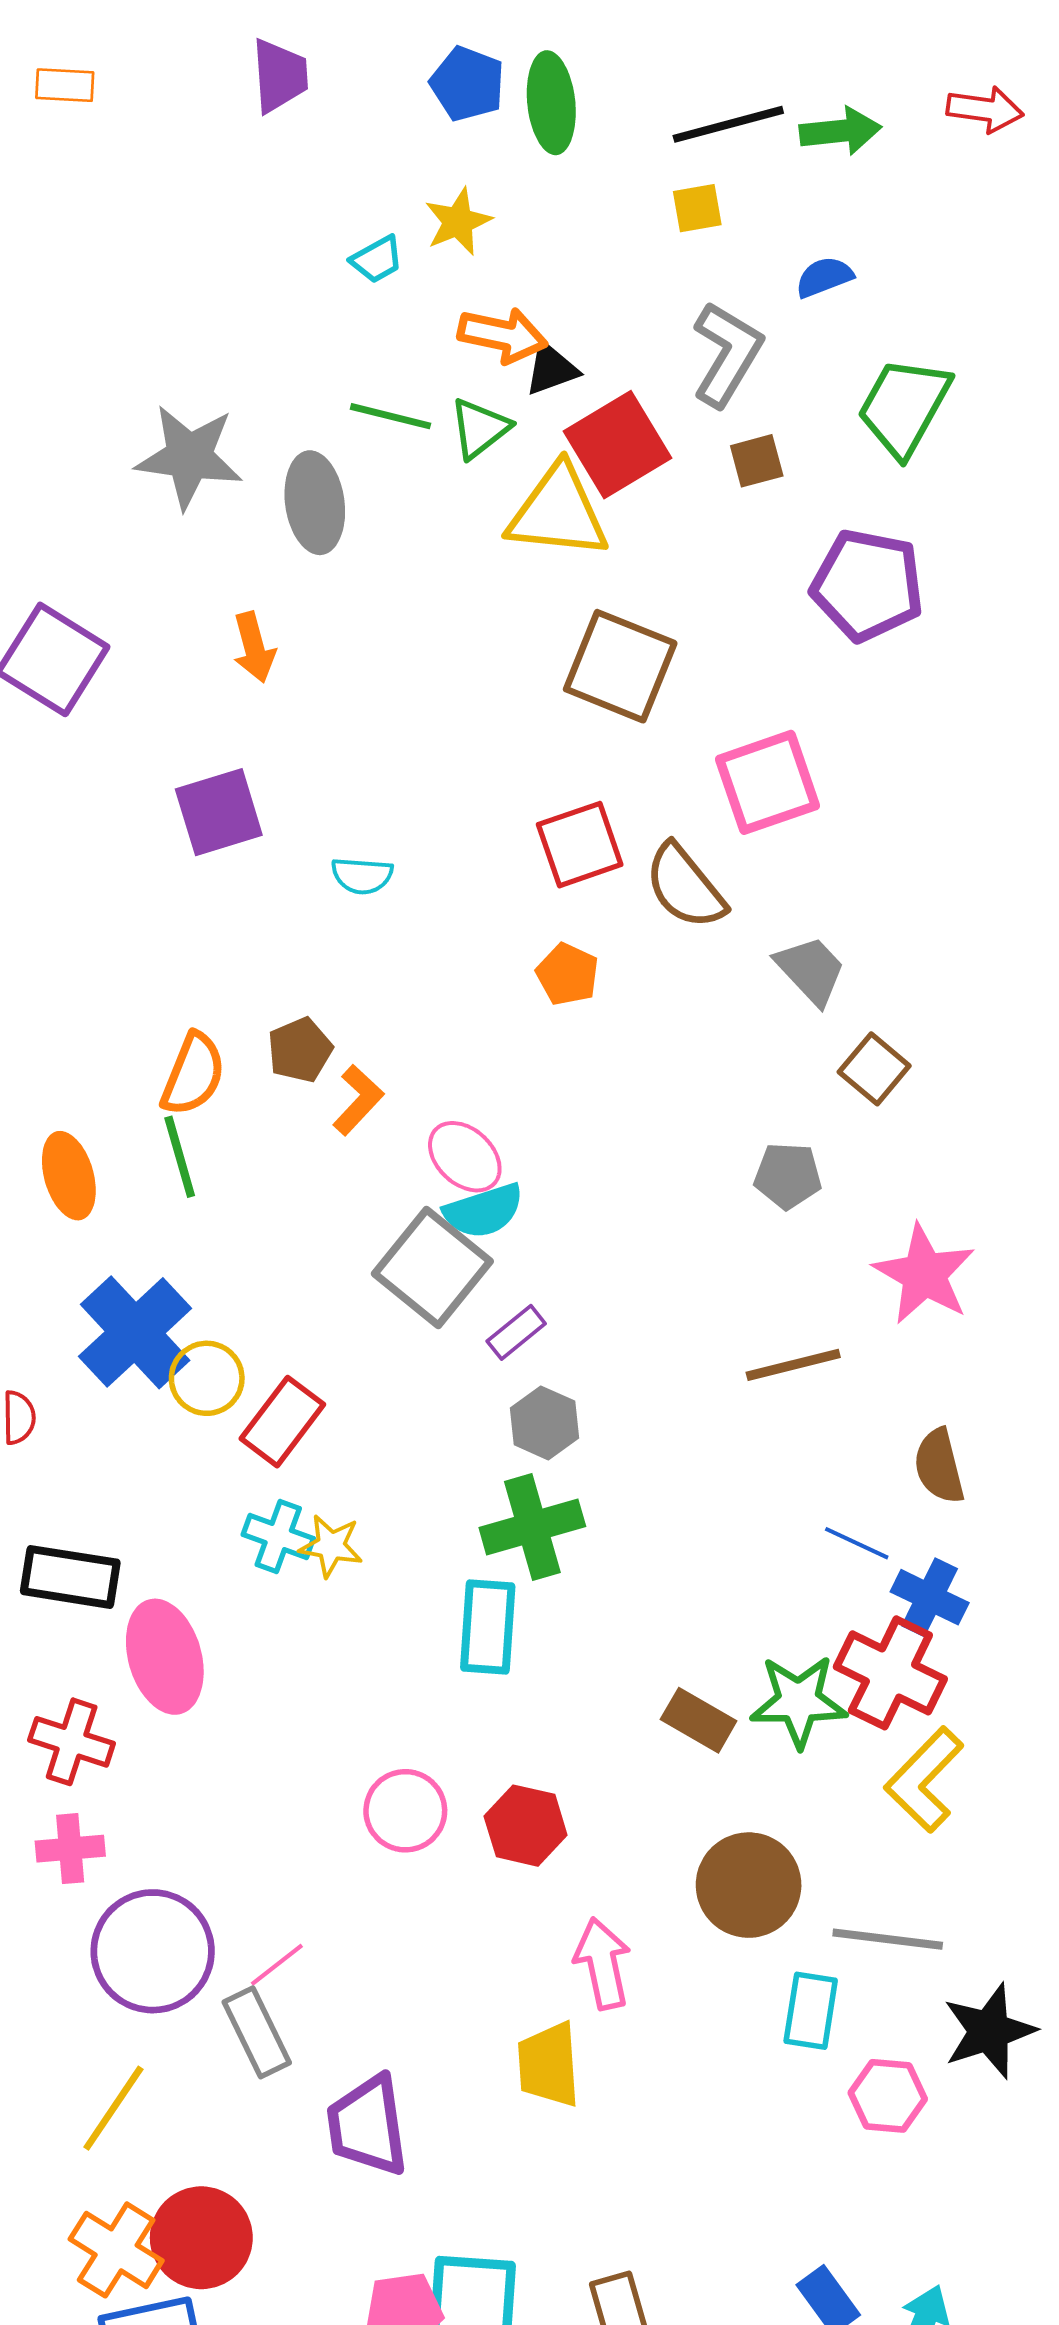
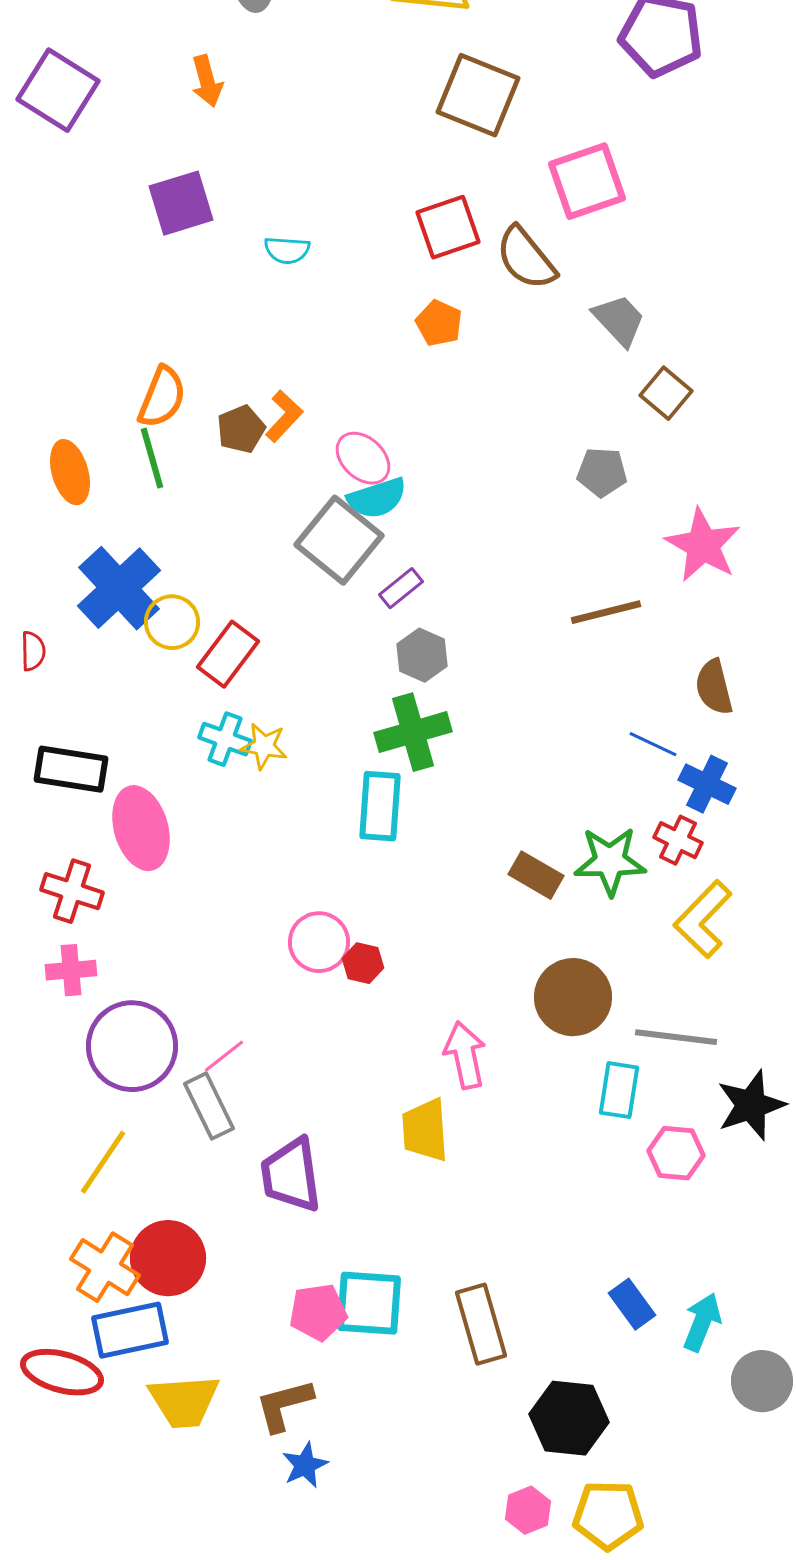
brown pentagon: (300, 1050) -> (241, 429), moved
red cross: (890, 1673) -> (678, 840), size x0.6
red hexagon: (526, 1826) -> (363, 963), moved, size x0.7

